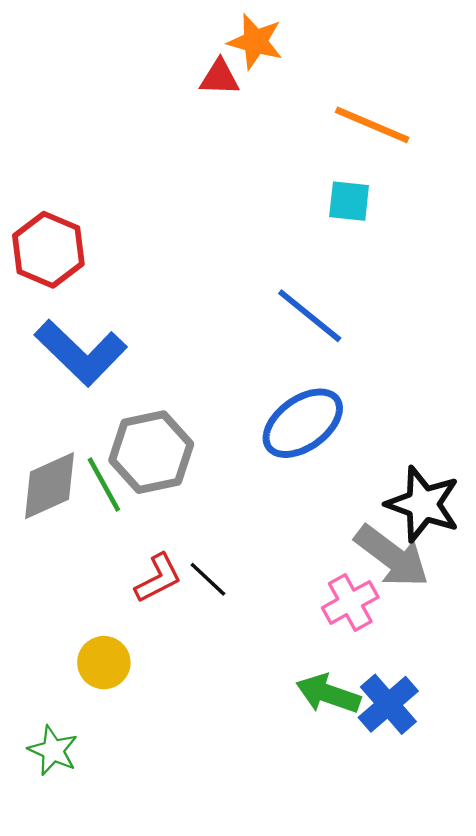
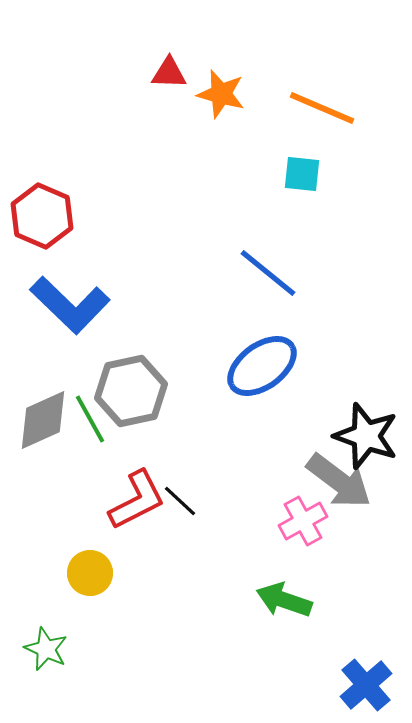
orange star: (255, 42) -> (221, 94), moved
red triangle: (219, 77) -> (169, 73), moved
red L-shape: (158, 578) -> (137, 500), size x1.4
blue cross: (388, 704) -> (366, 685), moved

